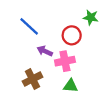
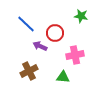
red circle: (72, 35) -> (55, 33), moved
pink cross: (65, 61) -> (75, 55), moved

